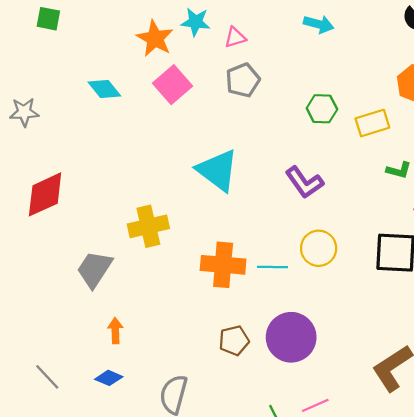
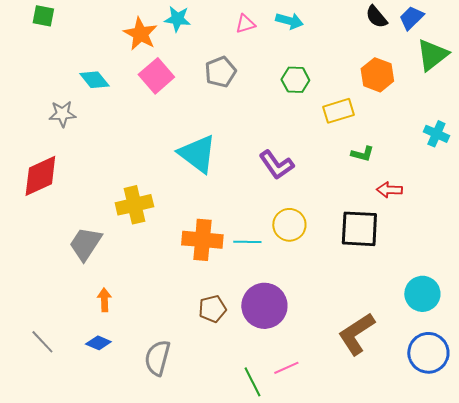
pink triangle: (235, 37) -> (245, 24), moved
green hexagon: (322, 109) -> (295, 80), moved
gray star: (24, 112) -> (62, 114), moved

